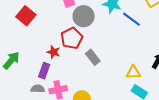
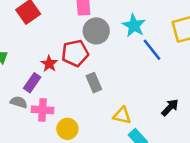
yellow triangle: (133, 72) -> (122, 115), moved

